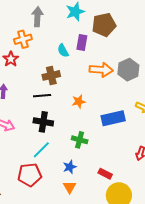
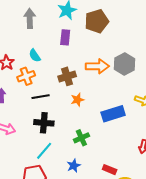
orange cross: (23, 39) -> (26, 76), moved
purple rectangle: (82, 43) -> (65, 37), moved
cyan semicircle: (63, 51) -> (35, 55), moved
brown cross: (51, 75) -> (67, 76), moved
green cross: (80, 140) -> (81, 138), turned -35

